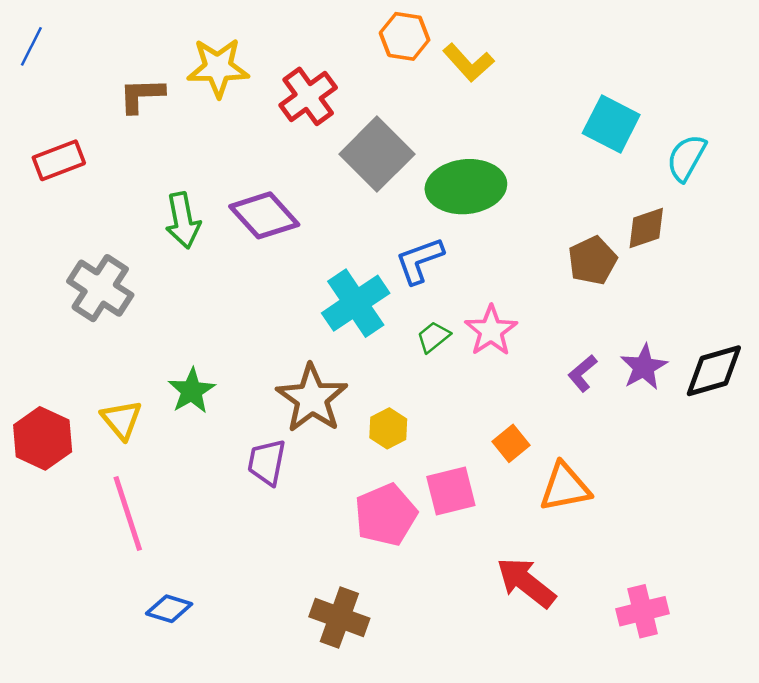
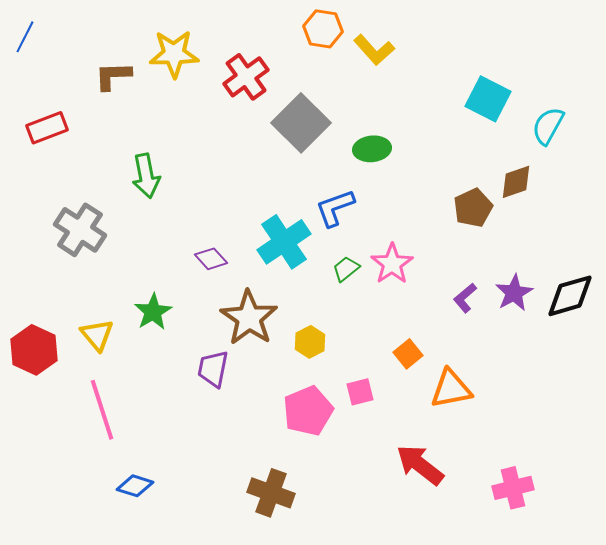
green ellipse: (466, 187) -> (372, 149), size x0.6
purple diamond: (264, 215) -> (211, 259), moved, size x0.6
pink square: (451, 491) -> (360, 392), size x0.7

